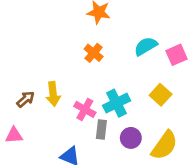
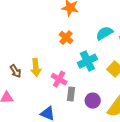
brown arrow: (26, 99) -> (16, 71), turned 96
cyan cross: (117, 103) -> (87, 61), moved

